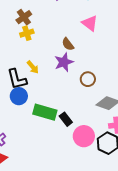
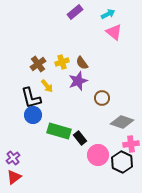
brown cross: (24, 17) -> (38, 64), moved
pink triangle: (90, 23) -> (114, 32), moved
yellow cross: (27, 33) -> (62, 62), moved

